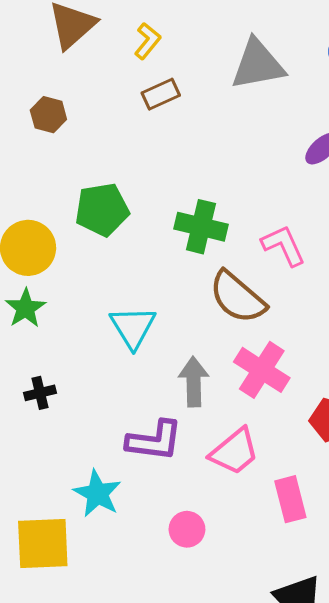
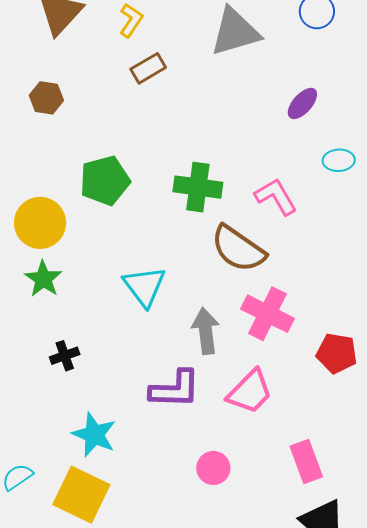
cyan star: (97, 494) -> (94, 435), moved
pink rectangle: (290, 499) -> (306, 461), moved
yellow square: (43, 543) -> (81, 495), turned 34

